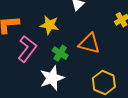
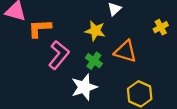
yellow star: (49, 25) -> (95, 31), moved

